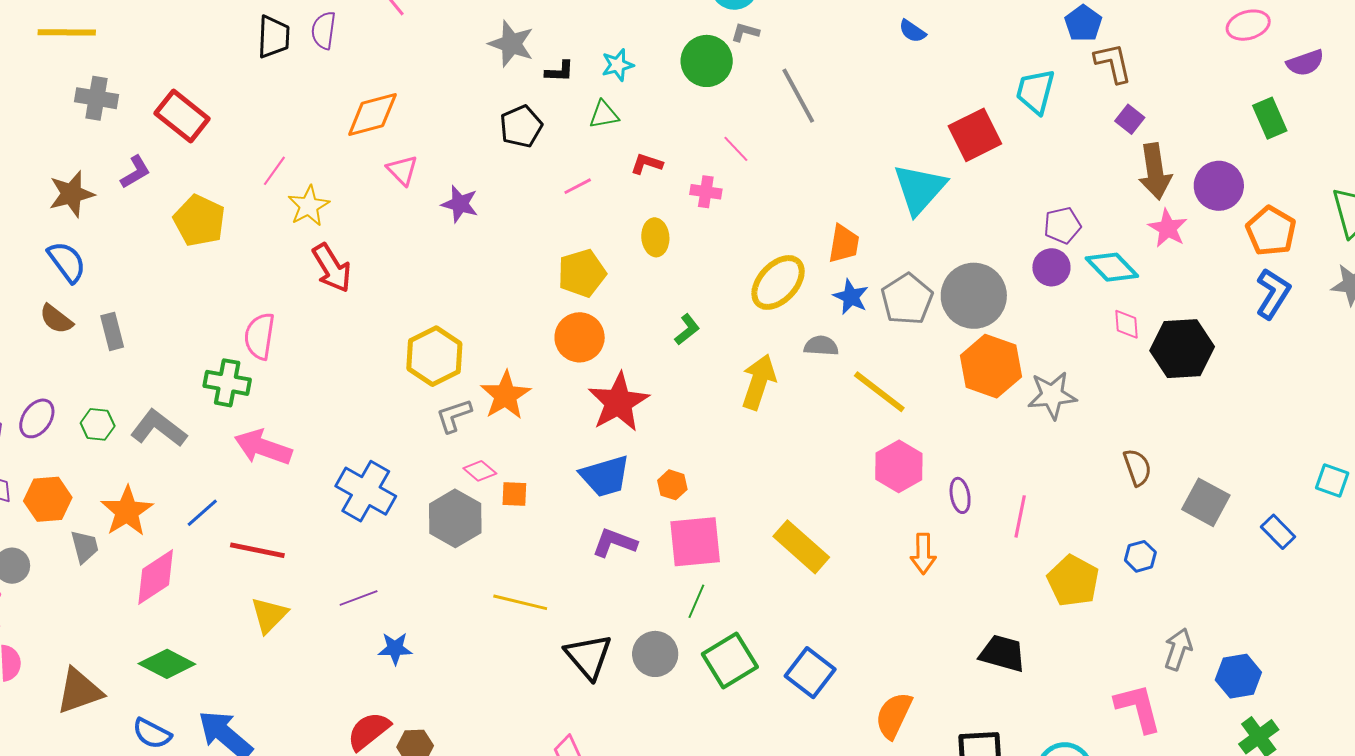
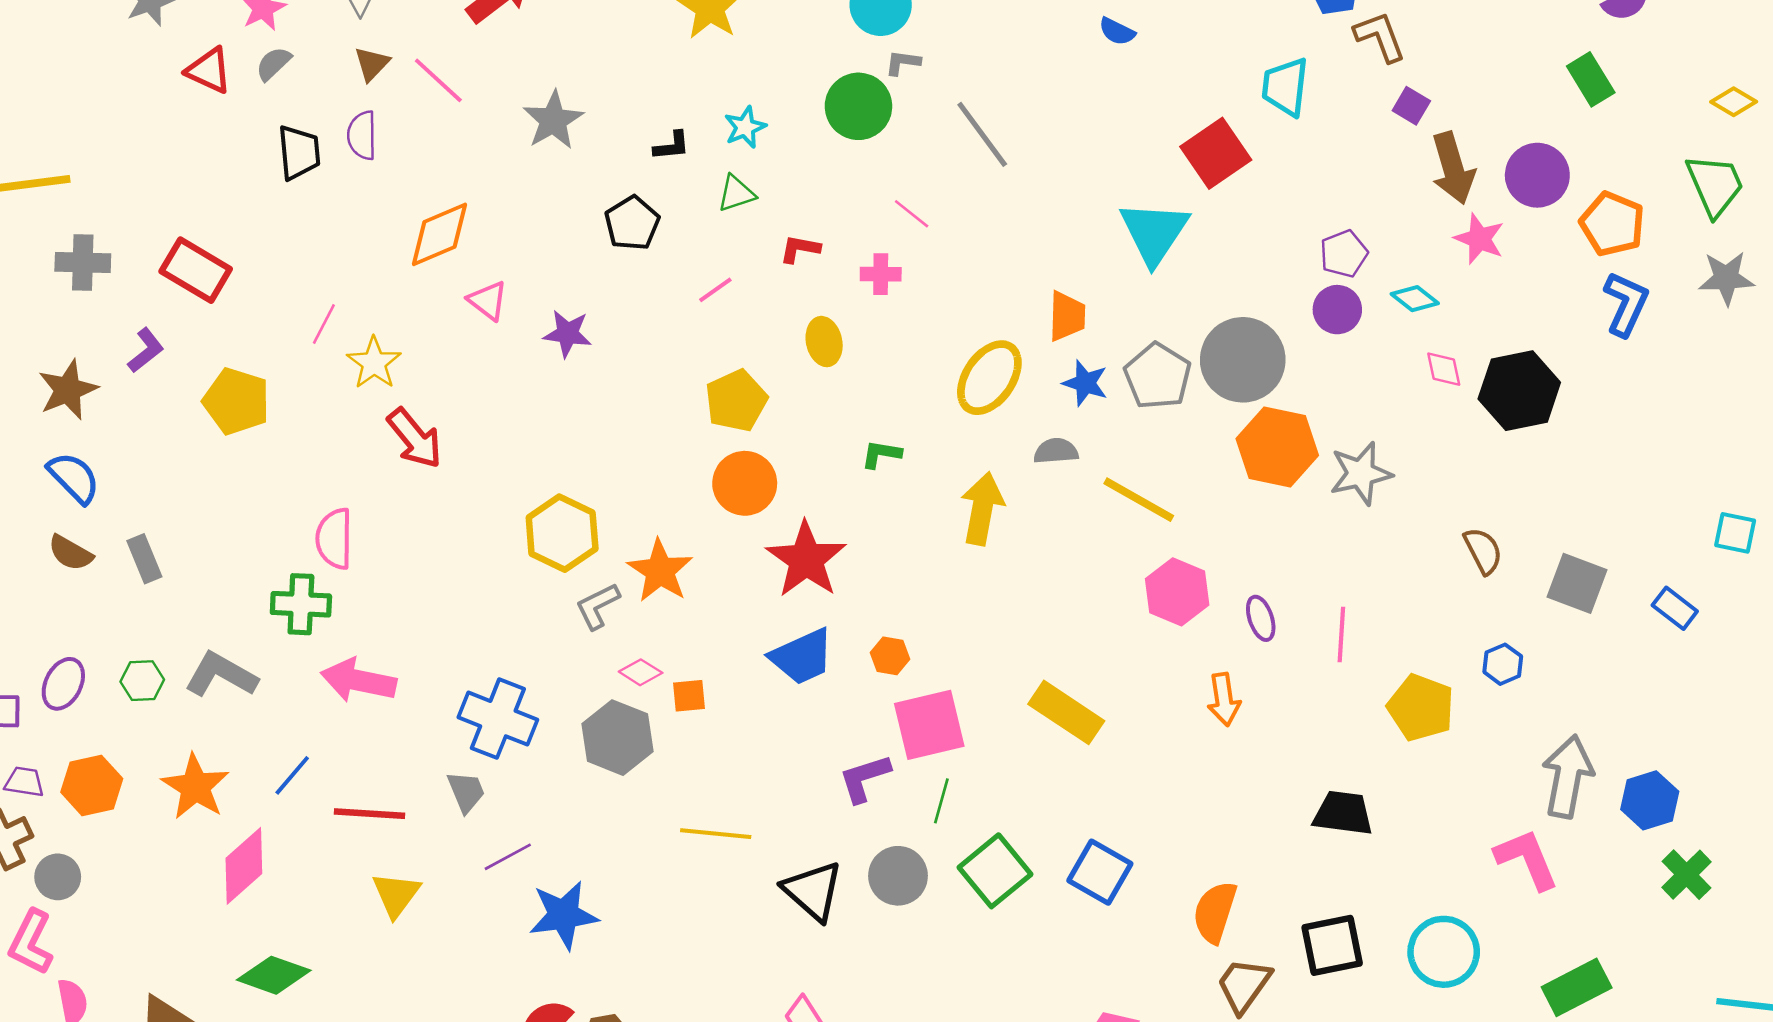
gray star: (511, 44) -> (553, 120), moved, turned 30
cyan diamond: (1112, 267) -> (1415, 299), size x0.7
green L-shape: (687, 330) -> (881, 454), turned -124
purple L-shape: (615, 543) -> (865, 778), moved, turned -30
gray trapezoid: (85, 547) -> (466, 792), moved
blue star: (395, 649) -> (564, 915), size x1.6
gray arrow: (1178, 649) -> (1568, 777), size x1.5

